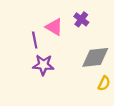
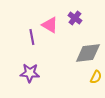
purple star: (43, 65) -> (30, 73), moved

